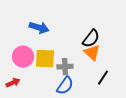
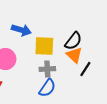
yellow square: (45, 59) -> (44, 46), moved
black line: (103, 78) -> (85, 69), moved

